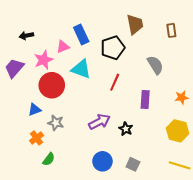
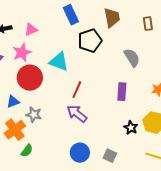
blue rectangle: (81, 35) -> (71, 15), moved
pink triangle: (63, 47) -> (31, 30), moved
red line: (115, 82) -> (77, 90), moved
purple arrow: (99, 122) -> (77, 114), turned -115
black star: (126, 129) -> (131, 128), moved
orange cross: (37, 138) -> (15, 130), size x1.5

